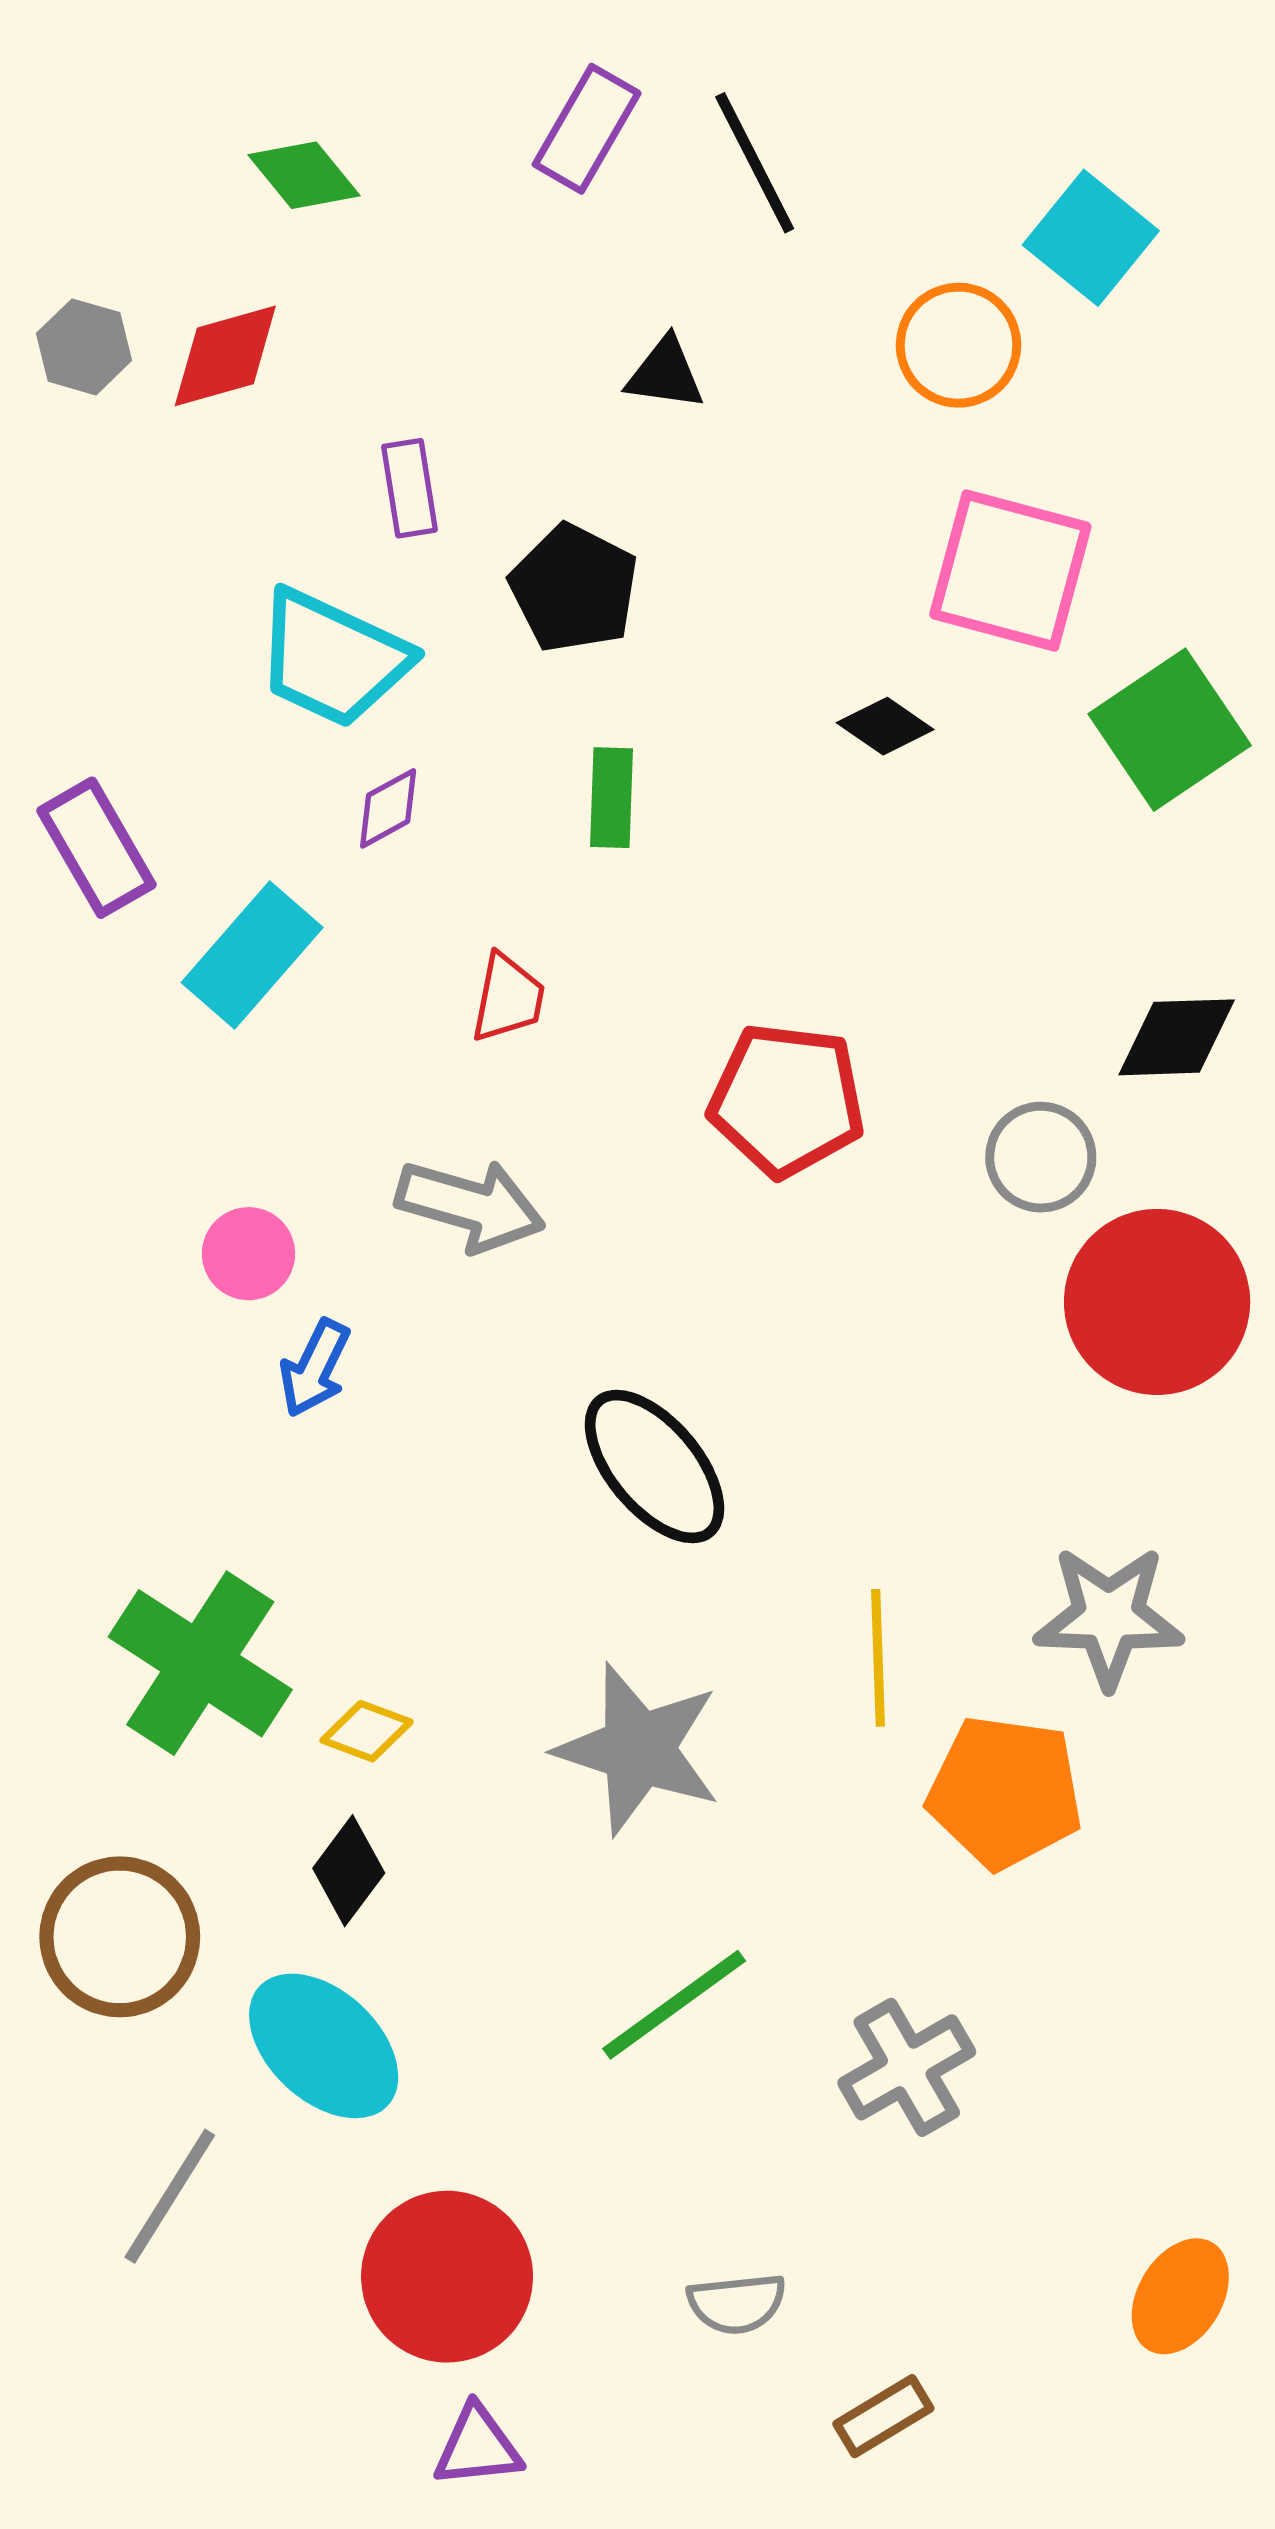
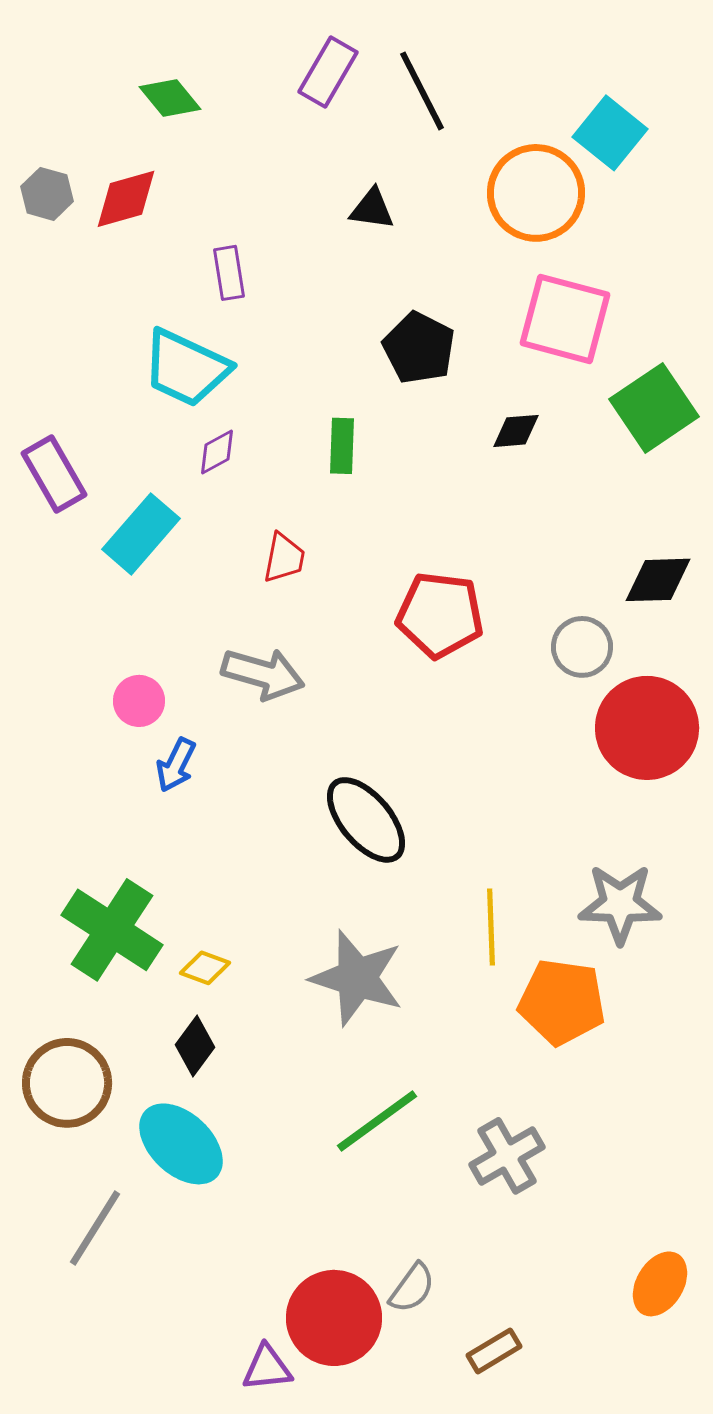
orange circle: (959, 345) -> (536, 193), size x1.4
black pentagon: (574, 588) -> (419, 348), moved
black diamond: (885, 726) -> (516, 431), moved, turned -39
red circle: (447, 2277) -> (334, 1318), moved
gray semicircle: (737, 2303) -> (412, 1288), turned -48

